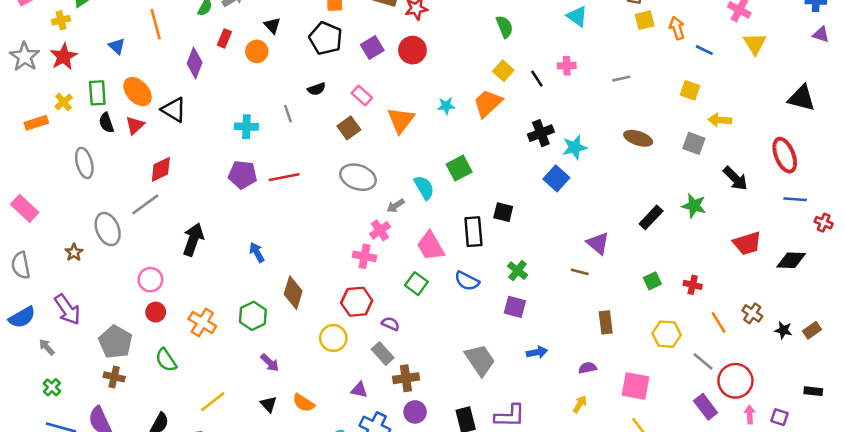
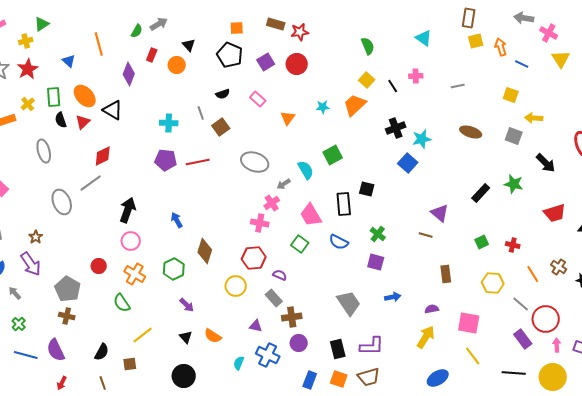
orange triangle: (401, 120) -> (288, 118), size x0.7
brown square: (349, 128) -> (221, 127), moved
brown star: (74, 252) -> (36, 237), moved
pink circle: (150, 280) -> (131, 241), moved
green semicircle: (166, 360) -> (122, 303), moved
yellow arrow: (580, 404) -> (426, 337), size x1.6

